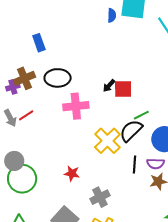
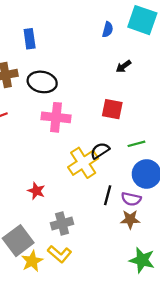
blue semicircle: (112, 15) -> (108, 29), moved
black arrow: (109, 86) -> (124, 66), moved
green line: (141, 115) -> (136, 144), moved
black semicircle: (131, 131) -> (100, 151), moved, size x0.7

